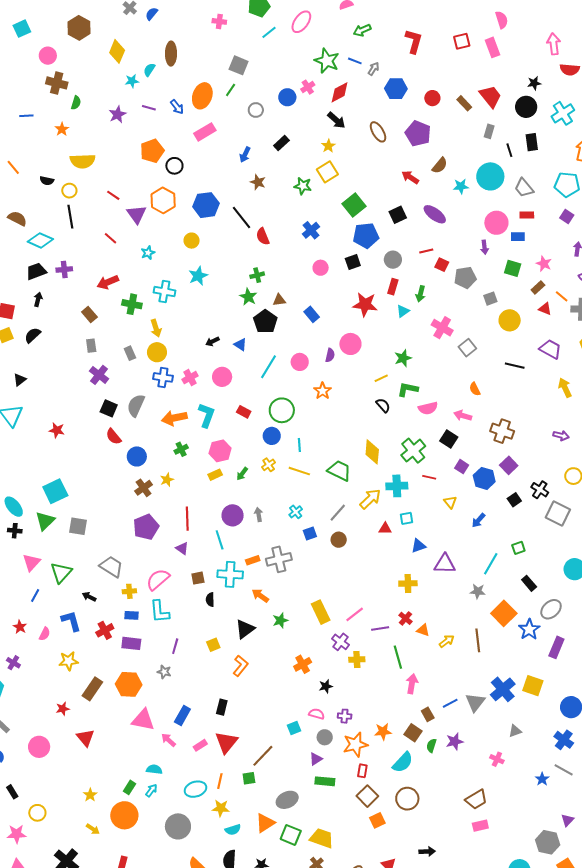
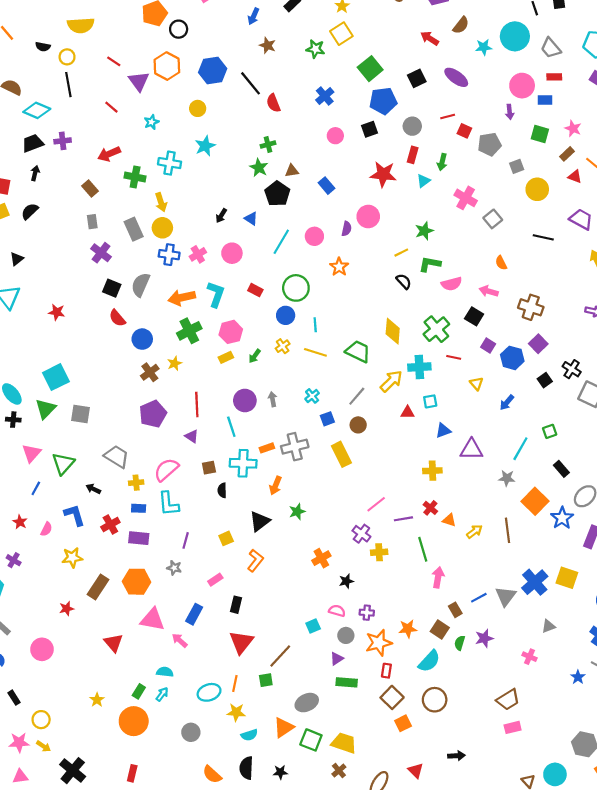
black arrow: (212, 341) -> (221, 216), turned -32
gray rectangle: (130, 353) -> (134, 229), size x1.5
green cross: (181, 449) -> (189, 331), size x1.6
orange arrow: (260, 596) -> (276, 485), turned -102
yellow rectangle: (321, 612) -> (341, 454), moved
red triangle: (85, 738) -> (114, 643), moved
pink rectangle: (200, 745) -> (215, 580), moved
gray circle: (178, 826) -> (191, 732), size x0.7
yellow arrow: (93, 829) -> (44, 746), moved

